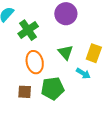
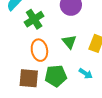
cyan arrow: (83, 73) -> (86, 74), moved
brown square: (25, 92) -> (29, 78), size x1.5

